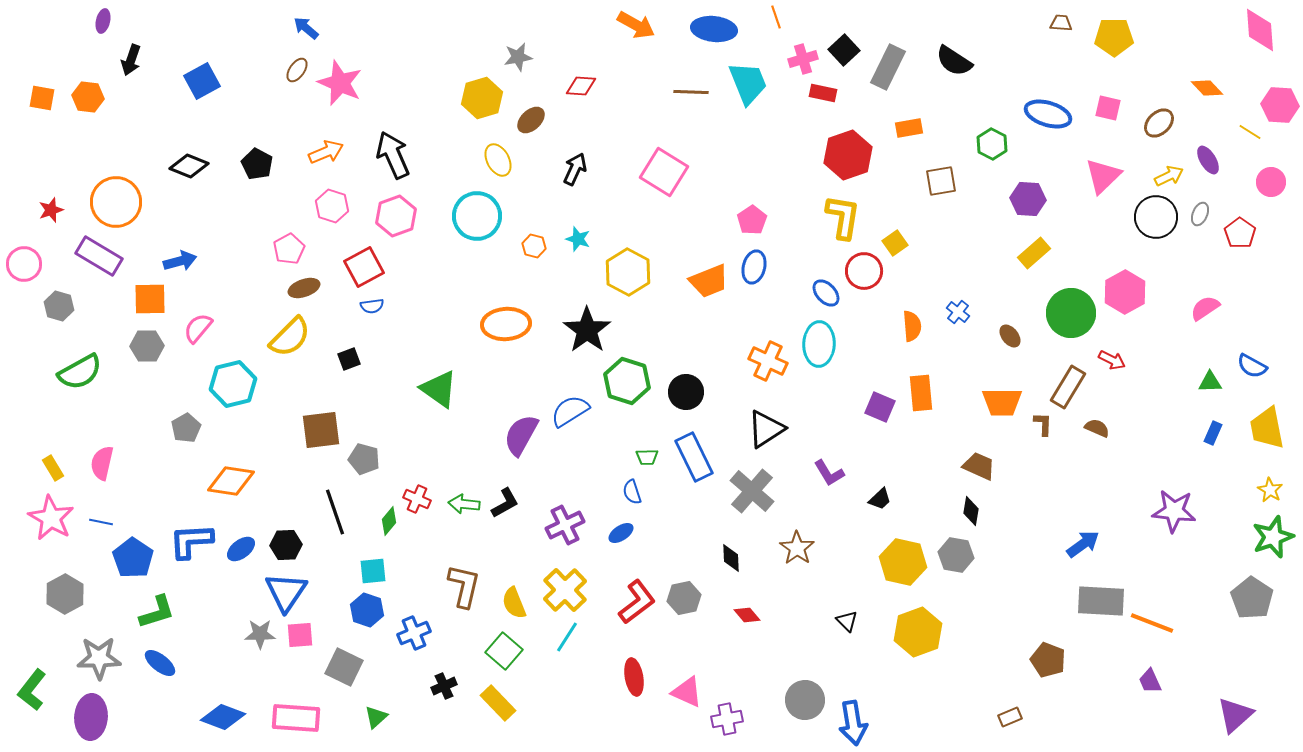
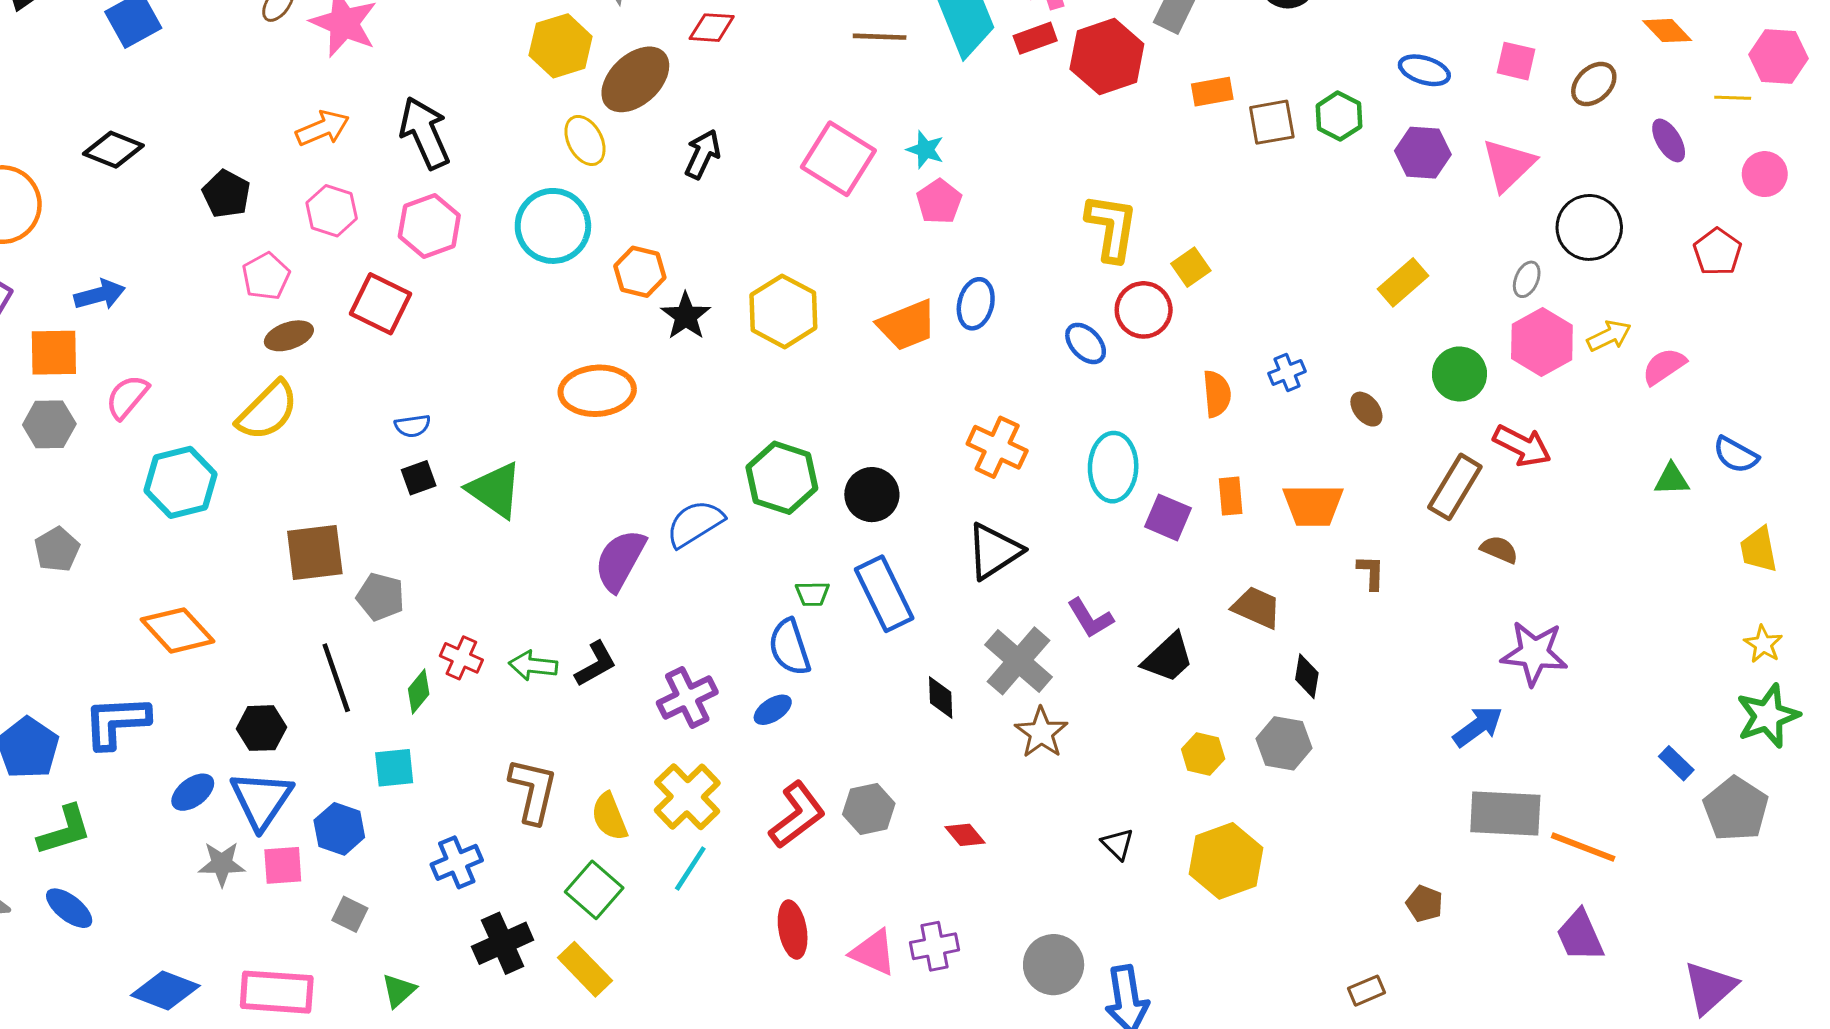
red rectangle: (823, 93) -> (1035, 38), moved, turned -32
blue ellipse: (1048, 114) -> (1424, 70), size x0.7
brown ellipse: (531, 120) -> (635, 79), size x1.6
yellow line: (1250, 132) -> (1733, 98), turned -30
red hexagon: (848, 155) -> (1107, 57), moved
black pentagon: (257, 164) -> (226, 194), moved
yellow arrow: (1169, 176) -> (1609, 336), moved
brown square: (941, 181) -> (1272, 122), moved
purple hexagon: (1028, 199) -> (1423, 153), moved
gray ellipse: (1200, 214) -> (1527, 279), moved
pink pentagon: (752, 220) -> (939, 202), moved
cyan star: (578, 239) -> (925, 150), moved
orange hexagon: (534, 246) -> (640, 272), size x1.4
red square: (364, 267) -> (380, 304), turned -36
blue semicircle: (372, 306) -> (413, 426), moved
blue cross: (958, 312) -> (1287, 372), turned 30
green circle: (1071, 313) -> (1460, 374), size x0.7
black star: (587, 330) -> (686, 316), moved, size x0.7
cyan ellipse: (819, 344) -> (1113, 467), moved
black square: (349, 359) -> (419, 478), moved
red arrow: (1112, 360) -> (1522, 446), size x1.4
orange rectangle: (921, 393) -> (1231, 496), size x0.7
orange trapezoid: (1002, 402) -> (1313, 505), moved
brown L-shape: (1043, 424) -> (1371, 572), moved
gray pentagon: (186, 428) -> (57, 549), moved
yellow trapezoid: (1267, 428) -> (1759, 549), size x0.7
blue rectangle: (1213, 433) -> (1676, 763), moved, turned -70
brown trapezoid: (979, 466) -> (1257, 607), moved
orange diamond: (231, 481) -> (177, 630), turned 39
gray cross: (752, 491) -> (1018, 661), moved
blue semicircle: (632, 492) -> (790, 647), size x1.5
black trapezoid: (880, 499) -> (1168, 658), size x1.5
purple star: (1174, 511) -> (1534, 653), moved
blue ellipse: (241, 549) -> (193, 792), moved
black diamond: (731, 558) -> (941, 698), moved
yellow hexagon: (903, 562) -> (1203, 754), size x0.6
blue hexagon: (367, 610) -> (339, 829), moved
brown pentagon: (1048, 660) -> (1424, 904), size x0.7
gray square: (344, 667) -> (350, 914), size x0.6
purple trapezoid: (1150, 681) -> (1580, 936), size x1.4
black cross: (444, 686) -> (503, 943), size x1.5
purple cross: (727, 719) -> (934, 946), moved

